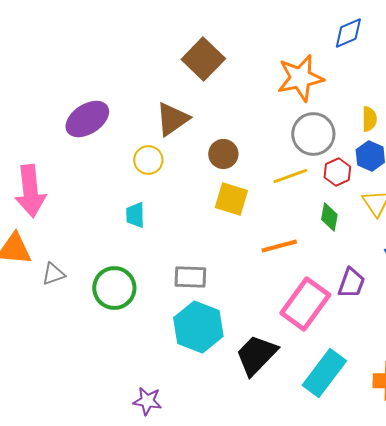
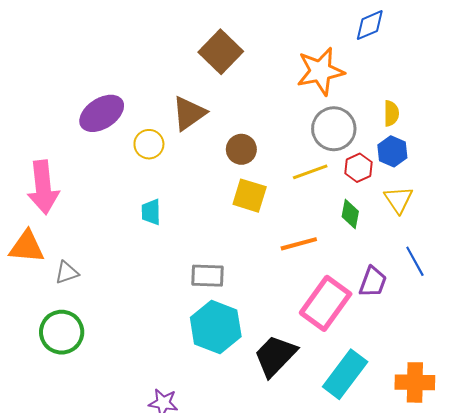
yellow circle: (148, 160) -> (149, 144), moved
green circle: (114, 288) -> (62, 332), moved

